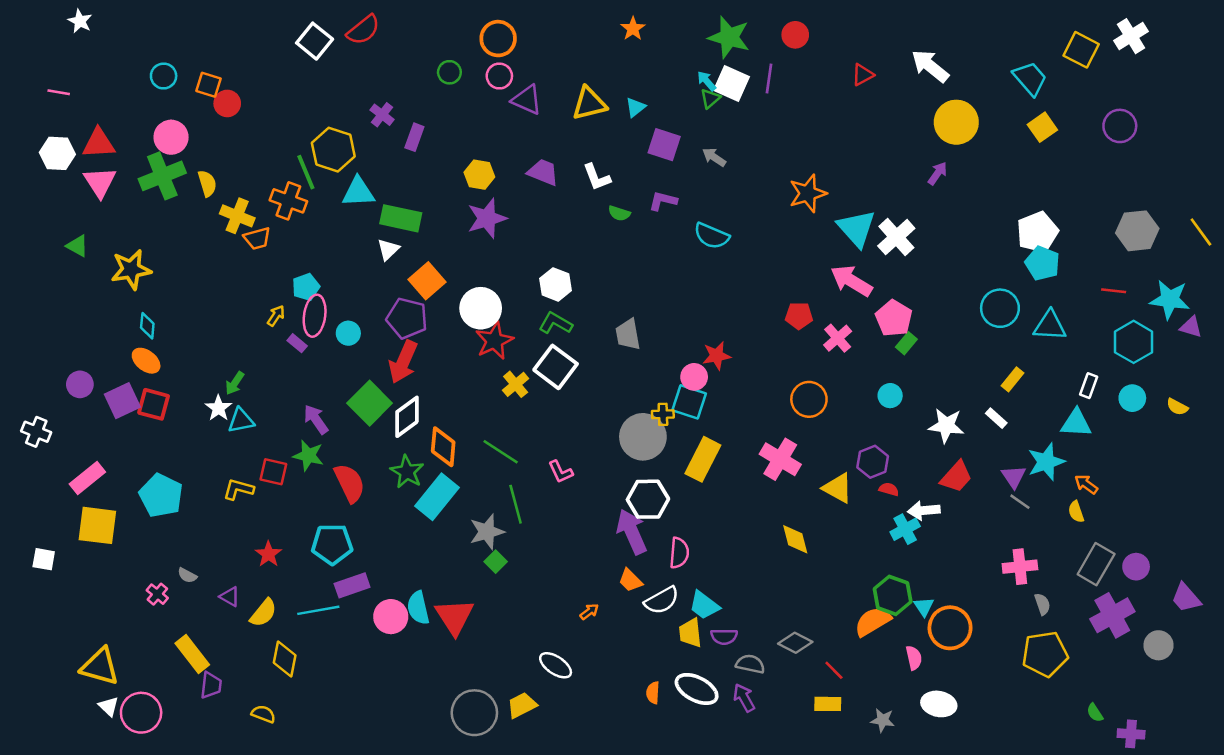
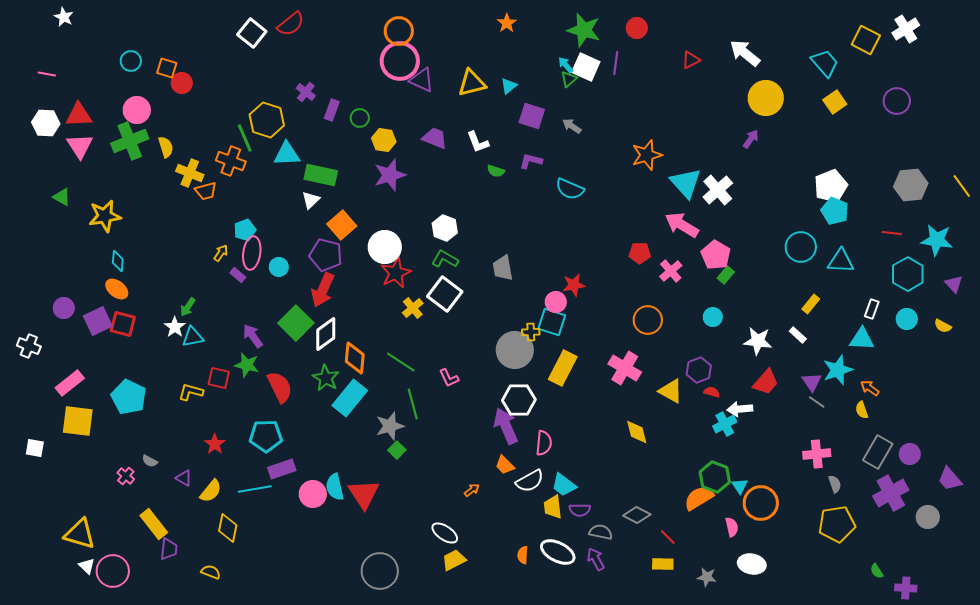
green circle: (449, 72) -> (360, 118), moved
pink circle: (499, 76) -> (400, 61), size x1.8
purple triangle: (1191, 327) -> (954, 284), moved, turned 30
yellow trapezoid: (522, 705) -> (454, 560), moved

